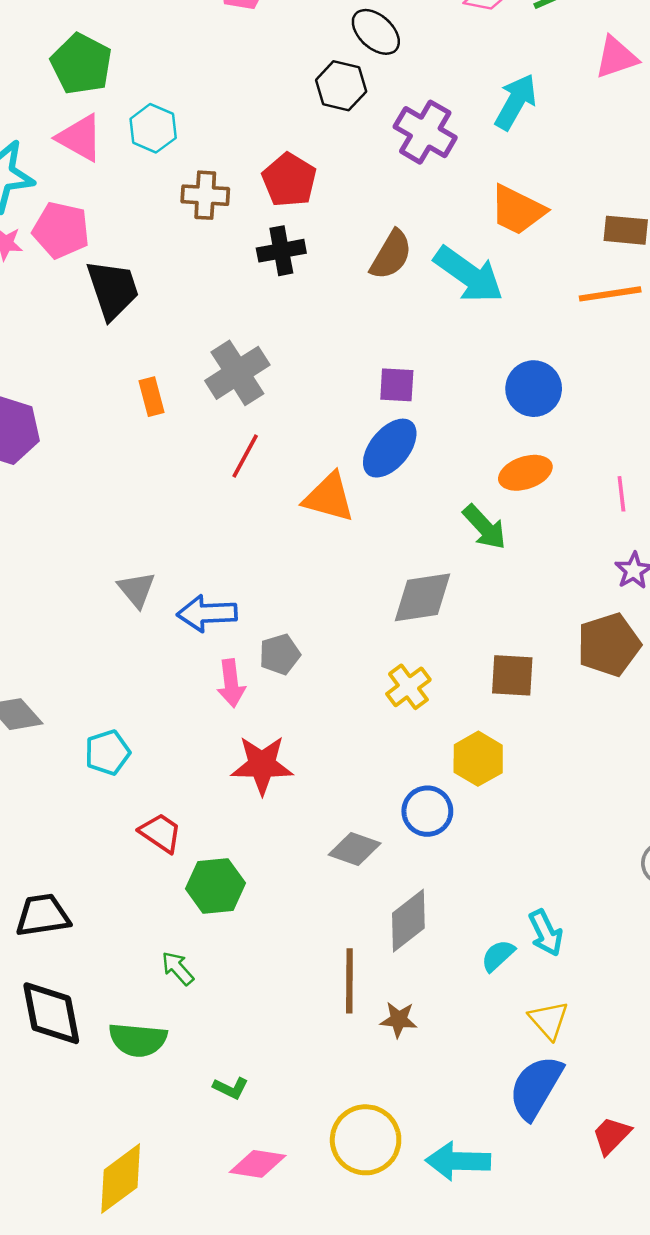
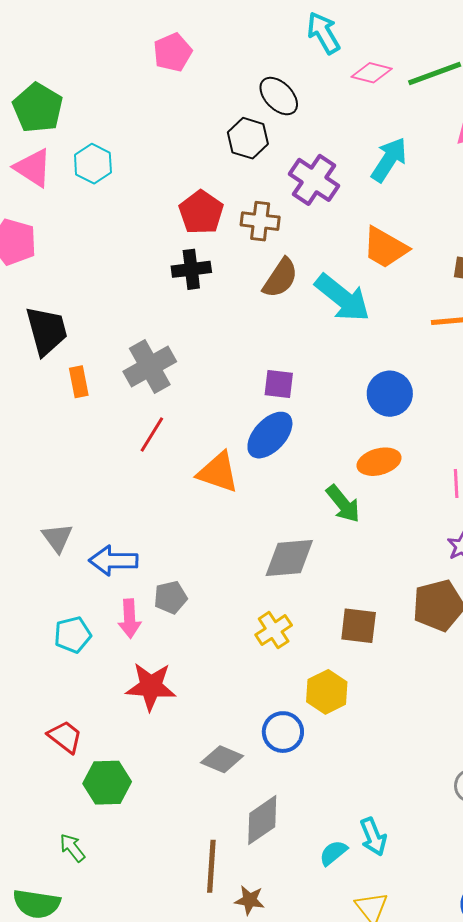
brown cross: (205, 195) -> (260, 221), moved
black trapezoid: (113, 290) -> (47, 331), moved
cyan pentagon: (107, 753) -> (73, 635), moved

